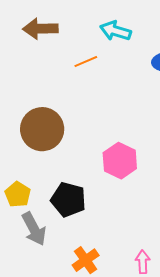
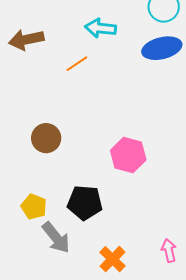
brown circle: (42, 129) -> (46, 138), size x0.7

